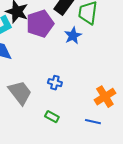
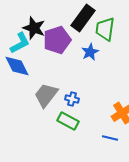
gray trapezoid: (20, 93) -> (46, 95), moved, turned -104
green rectangle: (52, 117) -> (68, 121), moved, size x1.5

